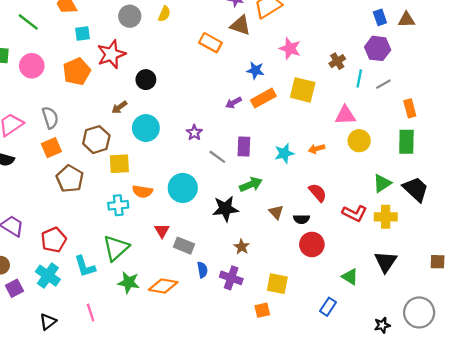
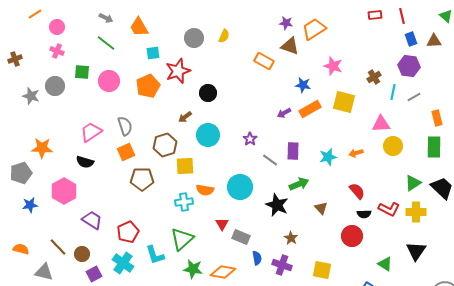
brown pentagon: (70, 179) -> (142, 179), turned -30
black star: (225, 209) -> (277, 205), turned 30
black semicircle: (302, 219) -> (364, 214), moved

